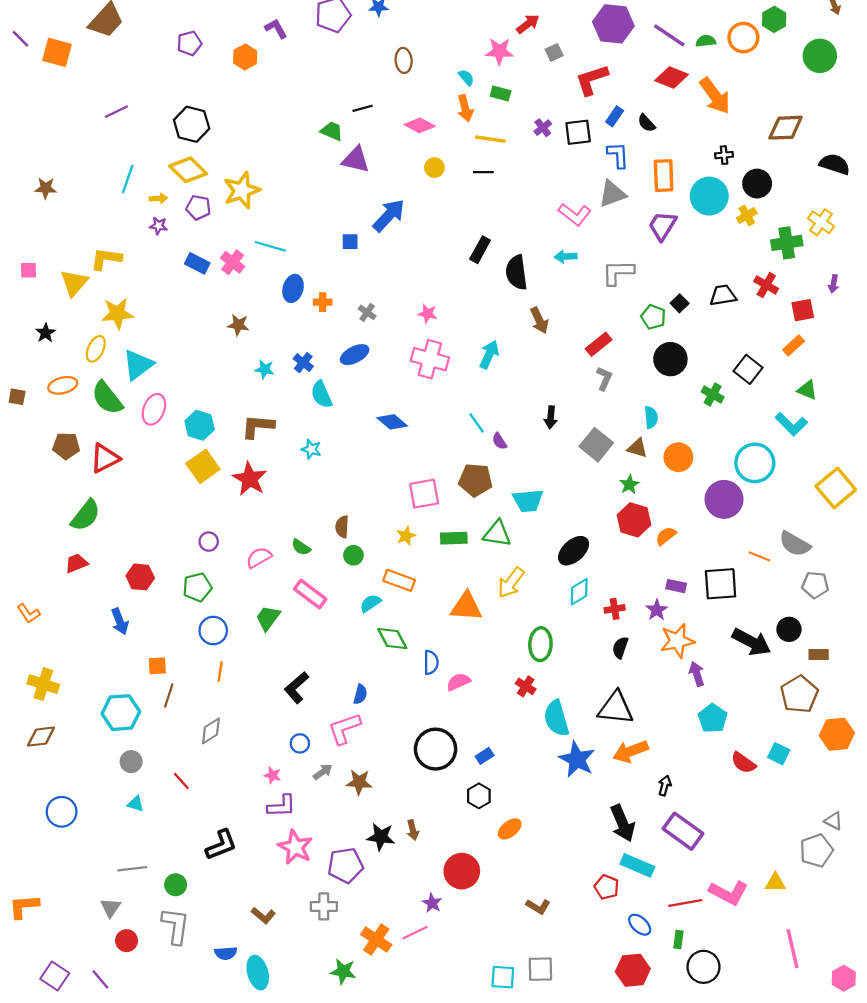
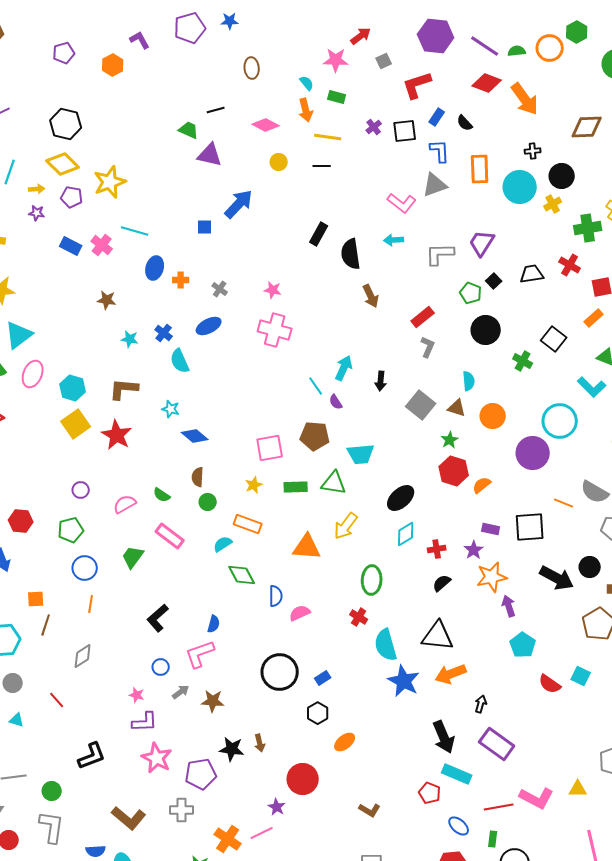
purple trapezoid: (662, 226) -> (482, 243), moved
cyan arrow: (489, 355) -> (344, 368), moved
blue diamond: (392, 422) -> (195, 436), moved
black semicircle: (620, 648) -> (442, 583), turned 30
brown L-shape: (263, 916) -> (129, 818), size x1.6

